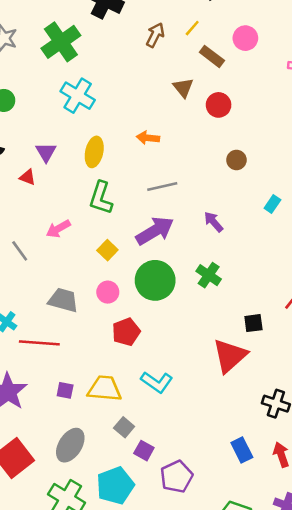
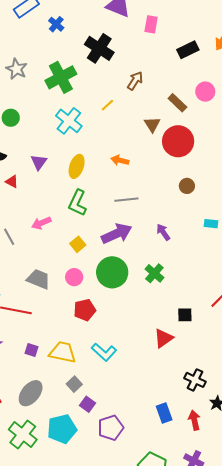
yellow line: (192, 28) -> (107, 105), moved
red circle: (219, 105) -> (178, 141), size x1.6
red triangle: (28, 177) -> (12, 182), moved
cyan rectangle: (272, 204) -> (211, 224), turned 56
red triangle: (230, 356) -> (164, 338), size x0.7

